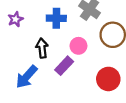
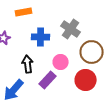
red circle: (108, 79) -> (86, 80), moved

